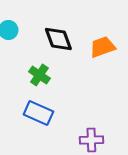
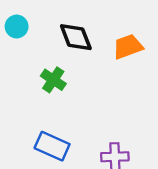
blue rectangle: (38, 113) -> (52, 146), moved

